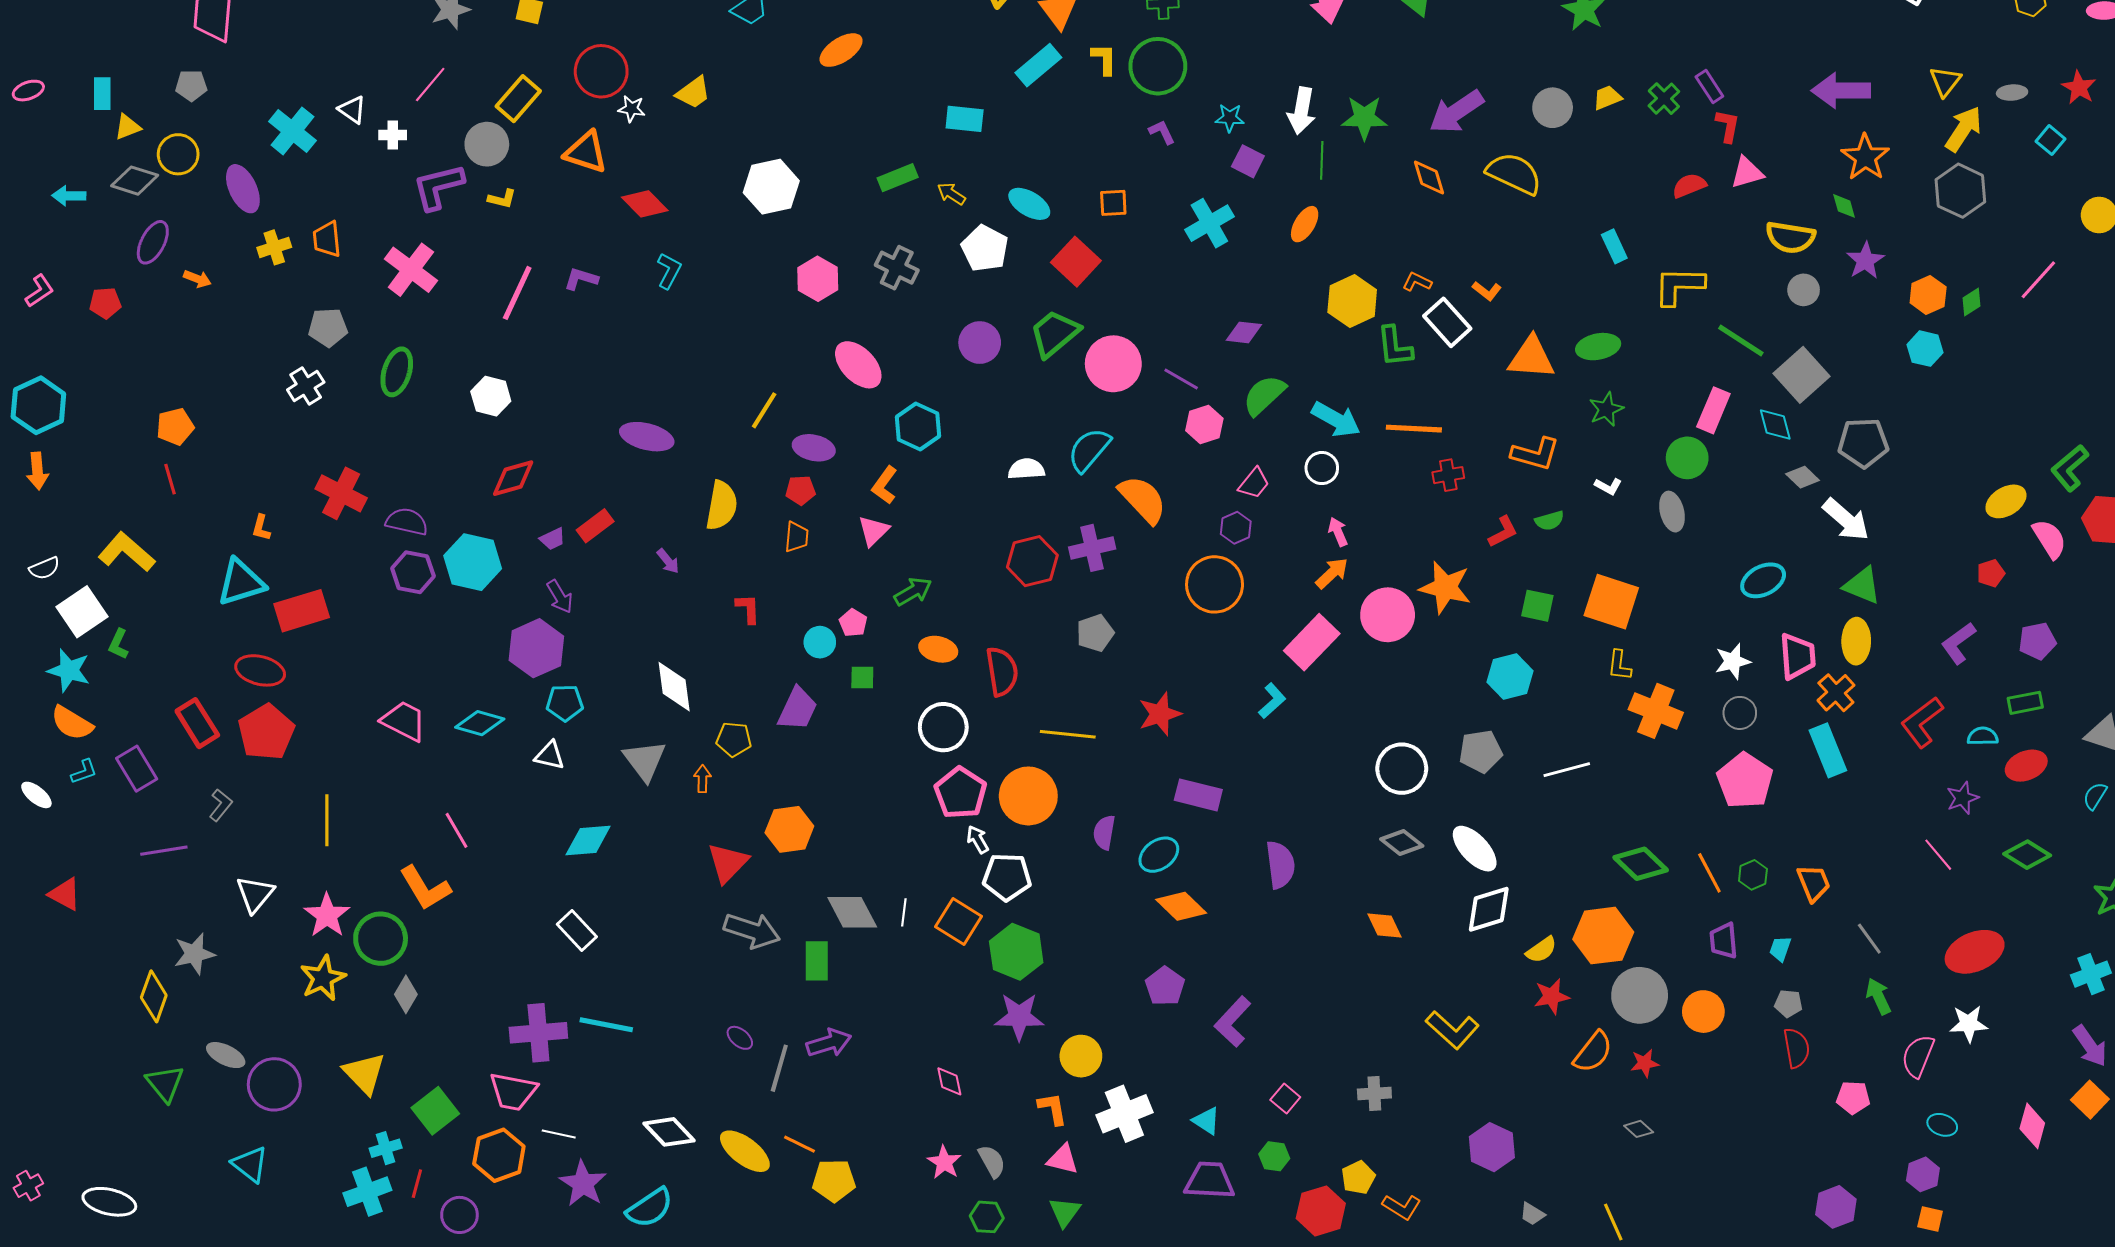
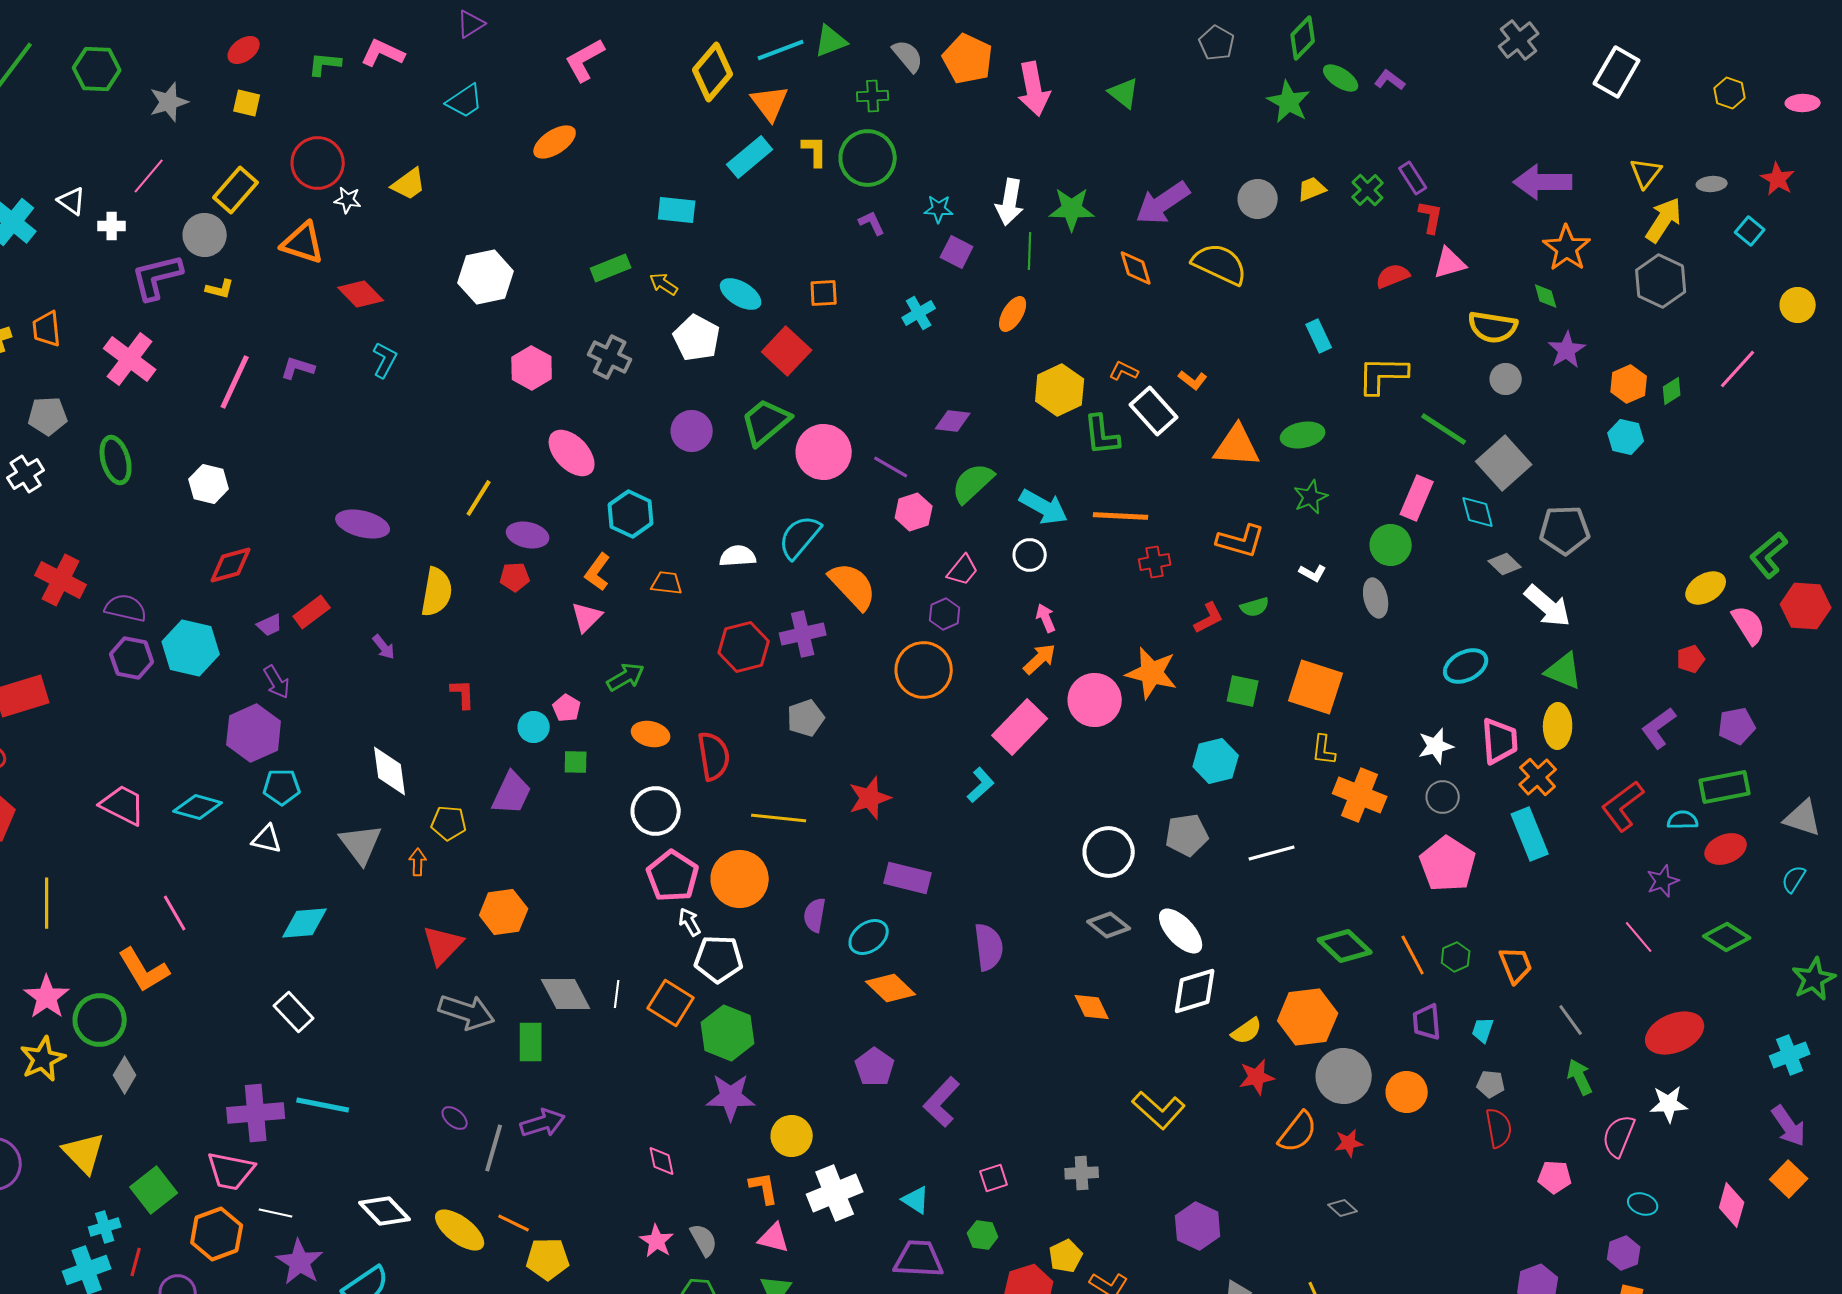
cyan cross: (1209, 223) -> (919, 313), size x0.7
green ellipse: (397, 372) -> (116, 460), turned -33
orange trapezoid: (797, 537) -> (667, 583), moved, turned -88
green rectangle: (2025, 703) -> (1725, 787), size x1.4
pink square: (1285, 1099) -> (994, 1178), turned 32

